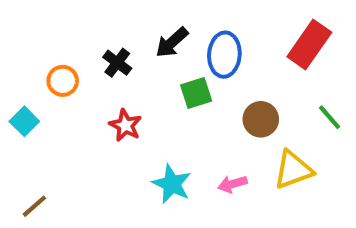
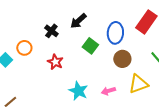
blue ellipse: (224, 55) -> (115, 33), moved
orange circle: (63, 81) -> (24, 48), moved
green square: (196, 93) -> (90, 46), turned -35

